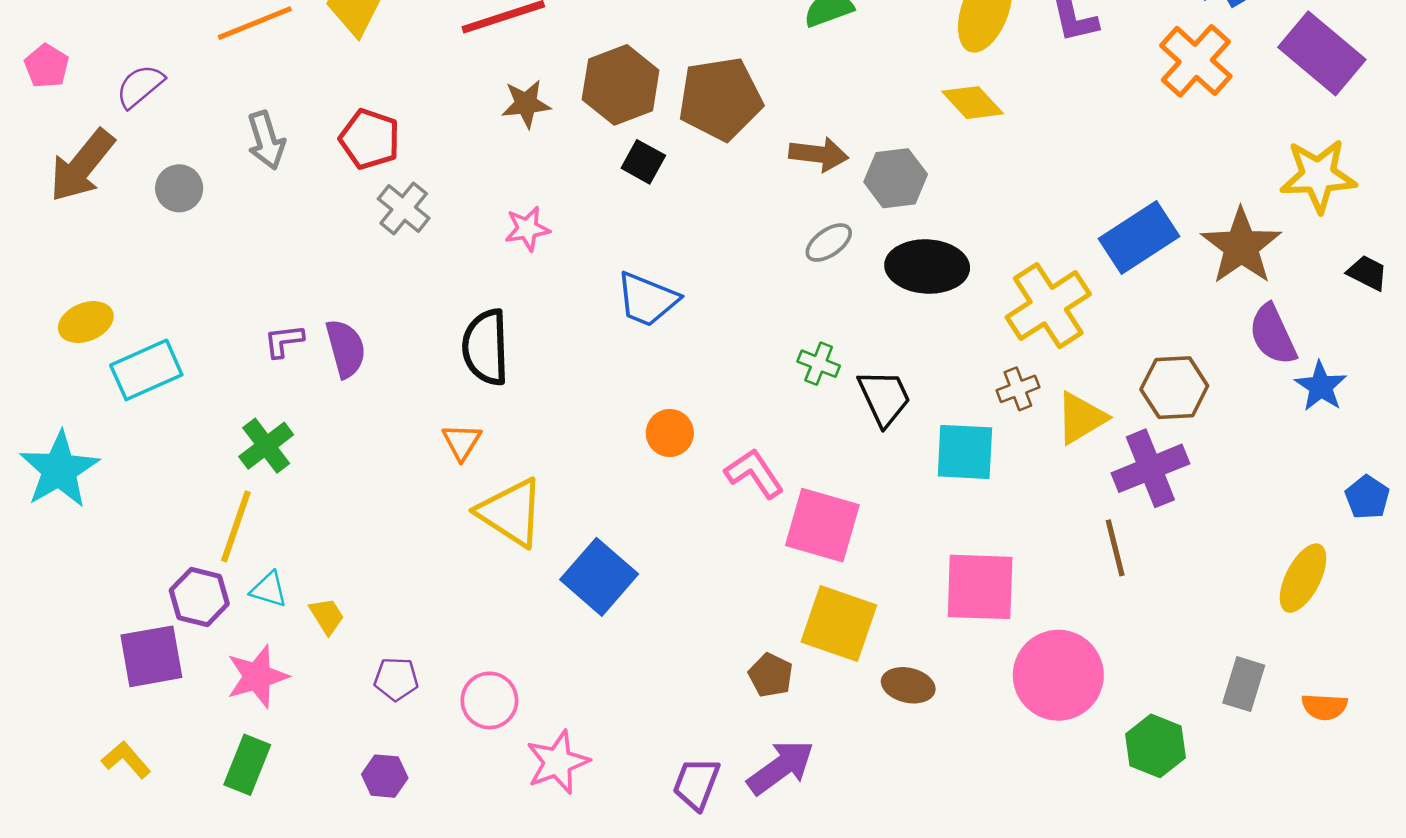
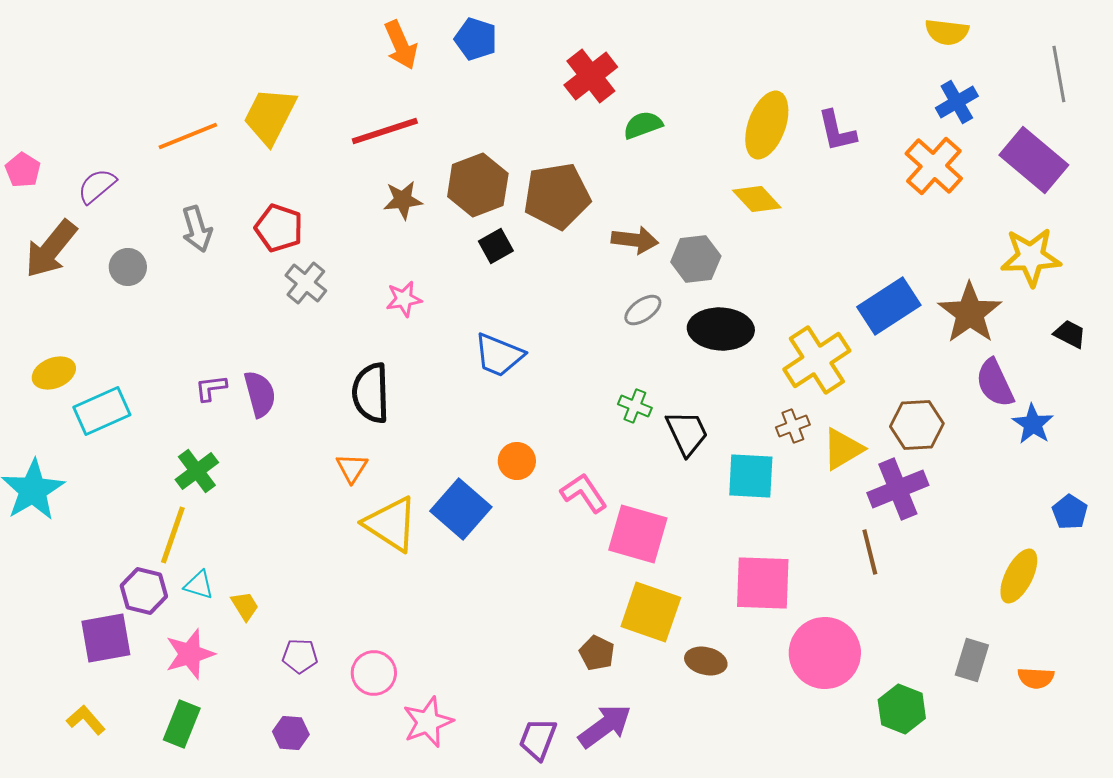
black square: (643, 162) -> (496, 246), turned 32
blue square: (599, 577) -> (461, 509), moved

